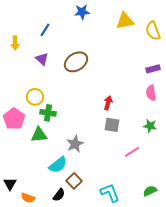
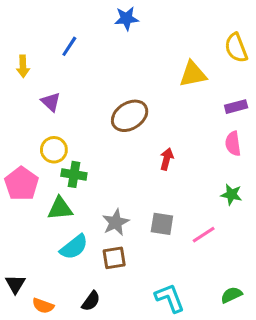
yellow triangle: (125, 21) -> (193, 74), moved
purple triangle: (42, 59) -> (51, 102), moved
brown ellipse: (76, 62) -> (130, 116), moved
gray square: (112, 125) -> (162, 224), moved
cyan semicircle: (58, 165) -> (74, 247), moved
brown square: (74, 181) -> (114, 258), moved, turned 35

